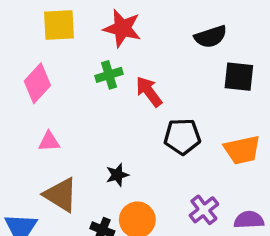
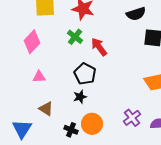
green cross: (109, 75) -> (75, 37), turned -35
black pentagon: (182, 137) -> (85, 74), moved, turned 30
brown triangle: (61, 195) -> (46, 109), size x0.7

